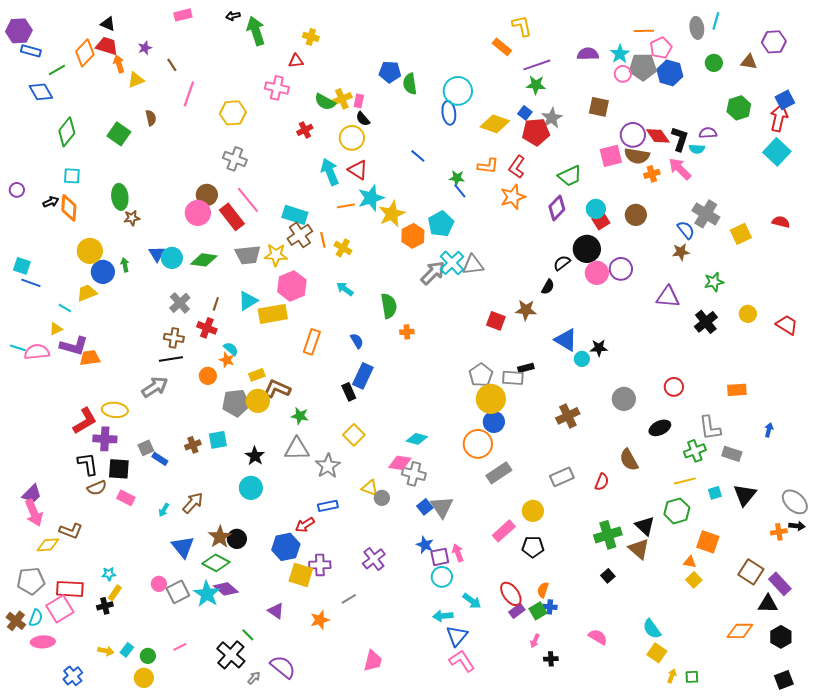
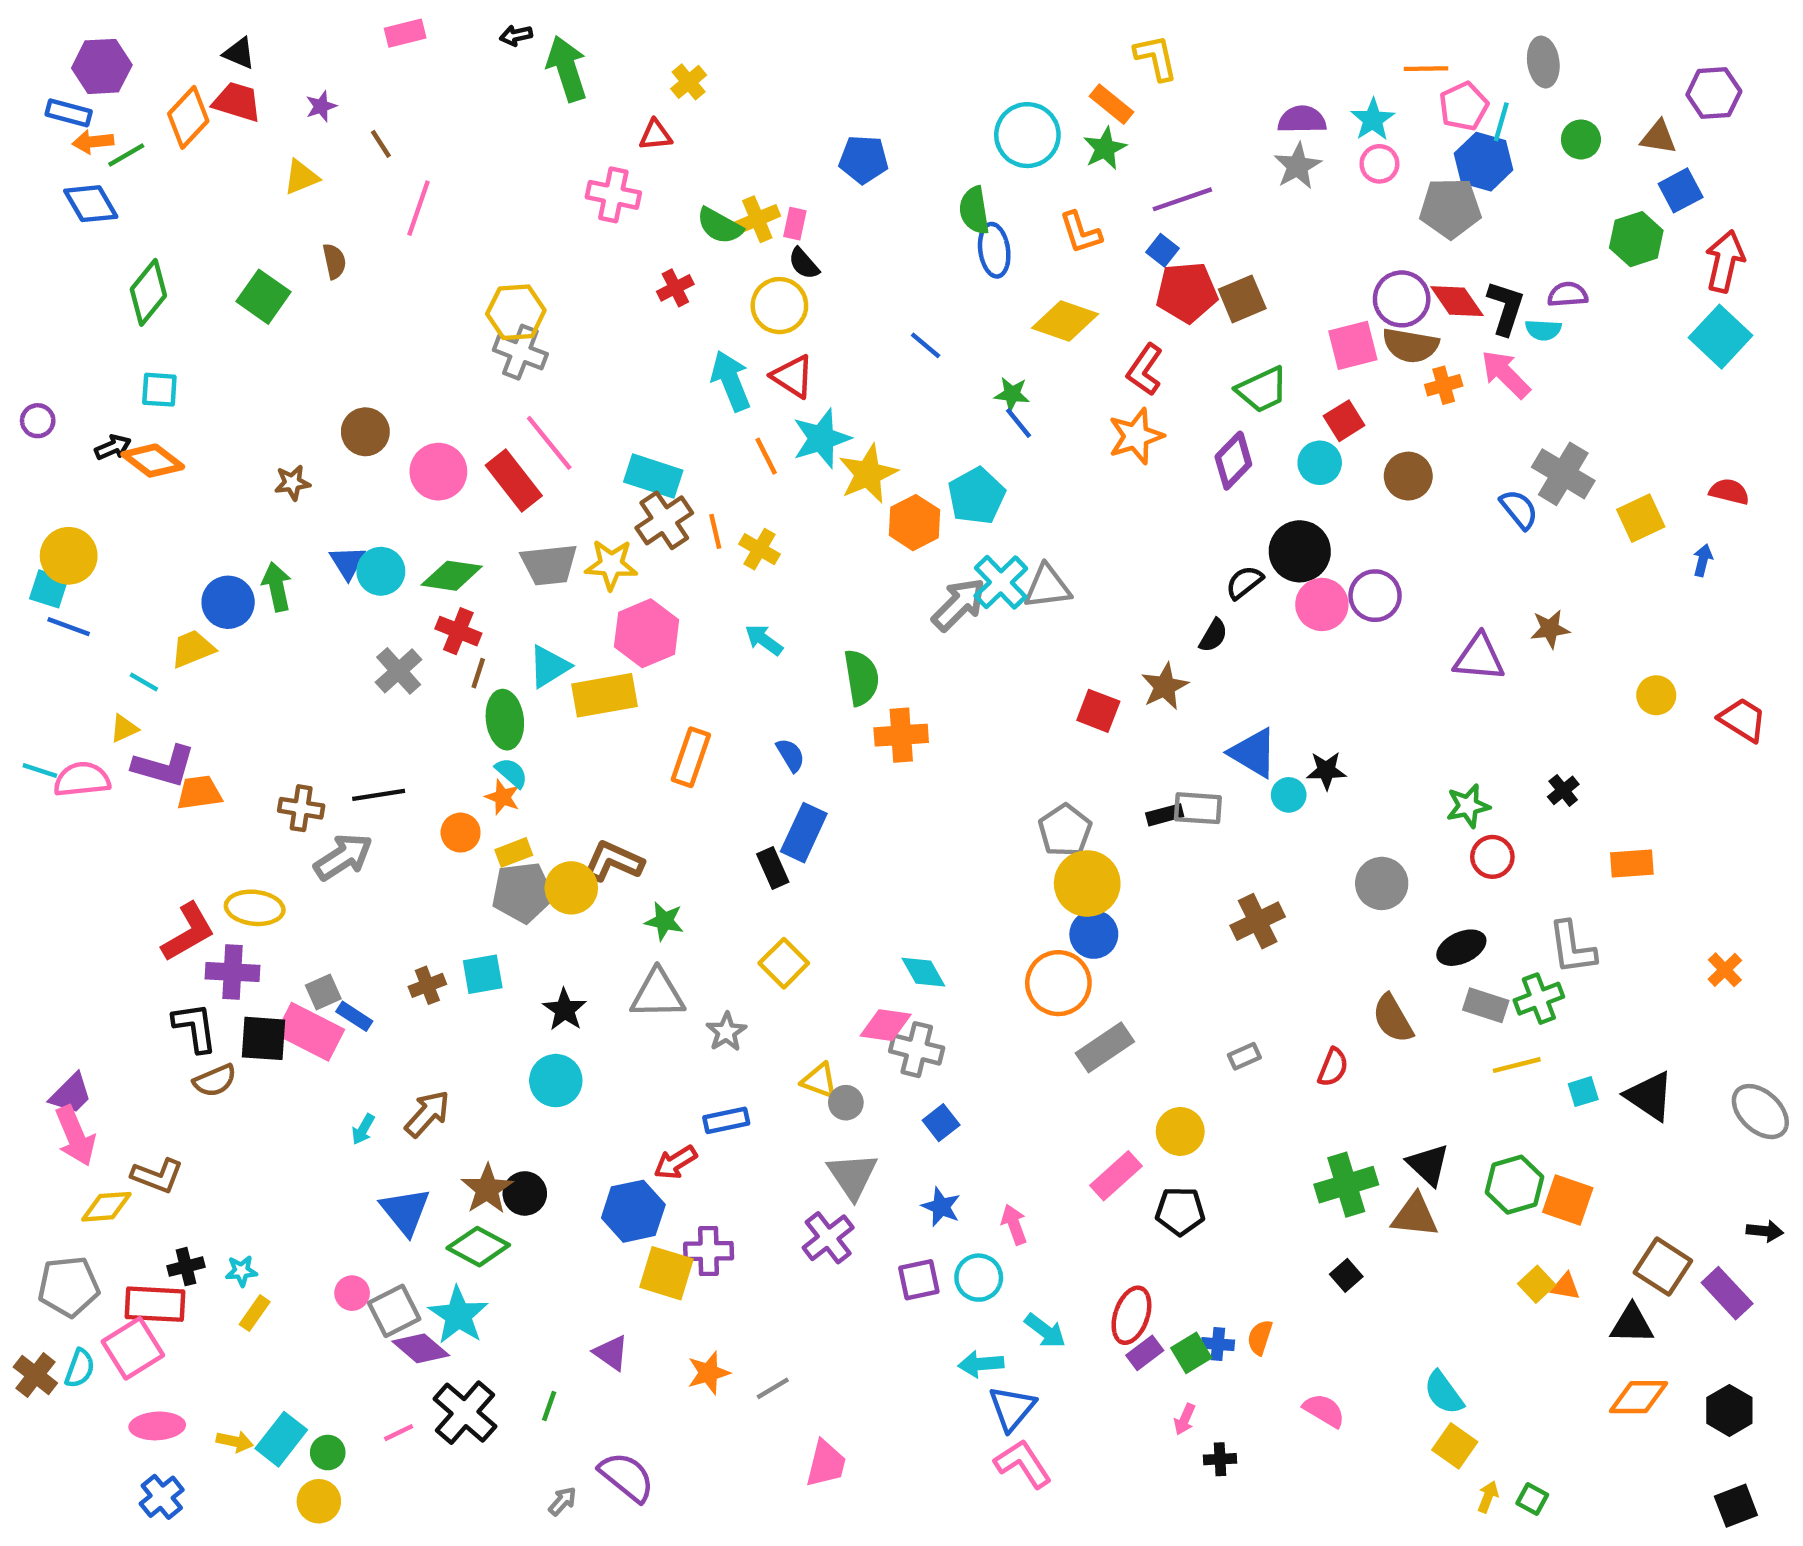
cyan line: (716, 21) -> (1501, 122), moved
purple hexagon: (19, 31) -> (102, 66), moved
yellow cross: (311, 37) -> (689, 82), turned 35
orange arrow: (119, 64) -> (93, 142), moved, turned -78
purple line: (537, 65) -> (1182, 199), moved
gray pentagon: (643, 67) -> (1450, 208), moved
green semicircle: (410, 84) -> (974, 210), moved
green star: (536, 85) -> (1105, 148), moved, turned -30
cyan circle: (458, 91) -> (1027, 135), moved
blue square: (785, 100) -> (1681, 190), moved
brown square: (599, 107) -> (1242, 299), moved, turned -35
yellow hexagon: (233, 113) -> (516, 312), moved
gray star: (552, 118) -> (1298, 166), moved
yellow diamond: (495, 124) -> (1065, 321), moved
orange L-shape: (488, 166) -> (1081, 232), moved, turned 65
brown circle: (207, 195) -> (365, 432), moved
green ellipse: (120, 197) -> (505, 720), moved
orange line: (346, 206) -> (766, 456), turned 72
orange diamond: (69, 208) -> (153, 461), turned -56
red square: (601, 221) -> (1344, 421), moved
yellow circle: (90, 251) -> (69, 556), moved
brown star: (681, 252) -> (1550, 629), moved
green arrow: (125, 265) -> (277, 587), size x1.5
green star: (714, 282) -> (1468, 806), moved
brown star: (526, 310) -> (1165, 686), turned -30
black cross: (706, 322) -> (1563, 790), moved, size x0.6
red cross: (207, 328) -> (458, 631), moved
orange cross: (407, 332) -> (901, 735), size x1.6
brown cross: (174, 338) -> (301, 808), moved
yellow rectangle: (257, 375) -> (514, 852), moved
gray rectangle: (513, 378) -> (1198, 808), moved
blue arrow: (769, 430) -> (1703, 560), moved
cyan diamond: (417, 439) -> (923, 972), turned 45
gray rectangle: (732, 454) -> (1486, 1005), moved
gray star: (328, 466) -> (726, 1032), size x0.7
gray rectangle: (562, 477) -> (1244, 1056), size x0.6
black triangle: (745, 495) -> (1650, 1096), turned -35
pink rectangle: (126, 498) -> (310, 1032), moved, size x1.6
gray triangle: (442, 507) -> (852, 1176), moved
green hexagon: (677, 511) -> (1515, 1185), moved
black arrow: (797, 526) -> (1765, 1231), moved
orange cross: (779, 532) -> (1725, 970), moved, turned -35
brown triangle: (639, 549) -> (1415, 1216), turned -35
purple square: (440, 557) -> (919, 1280), moved
orange triangle: (690, 562) -> (1565, 1286), moved
purple diamond: (226, 589) -> (421, 1348), moved
orange semicircle: (543, 590) -> (1260, 1337), moved
red ellipse: (511, 594) -> (1131, 1315), turned 55
gray line: (349, 599) -> (773, 1388), moved
black triangle: (768, 604) -> (1632, 1324), moved
black cross: (105, 606) -> (186, 1267), moved
green line: (248, 635) -> (549, 1406), turned 64
pink ellipse: (43, 642) -> (157, 1426), moved
cyan rectangle: (127, 650) -> (281, 1439), size x1.6
black cross: (231, 655) -> (465, 1413), moved
green square: (692, 677) -> (1532, 1499), turned 32

